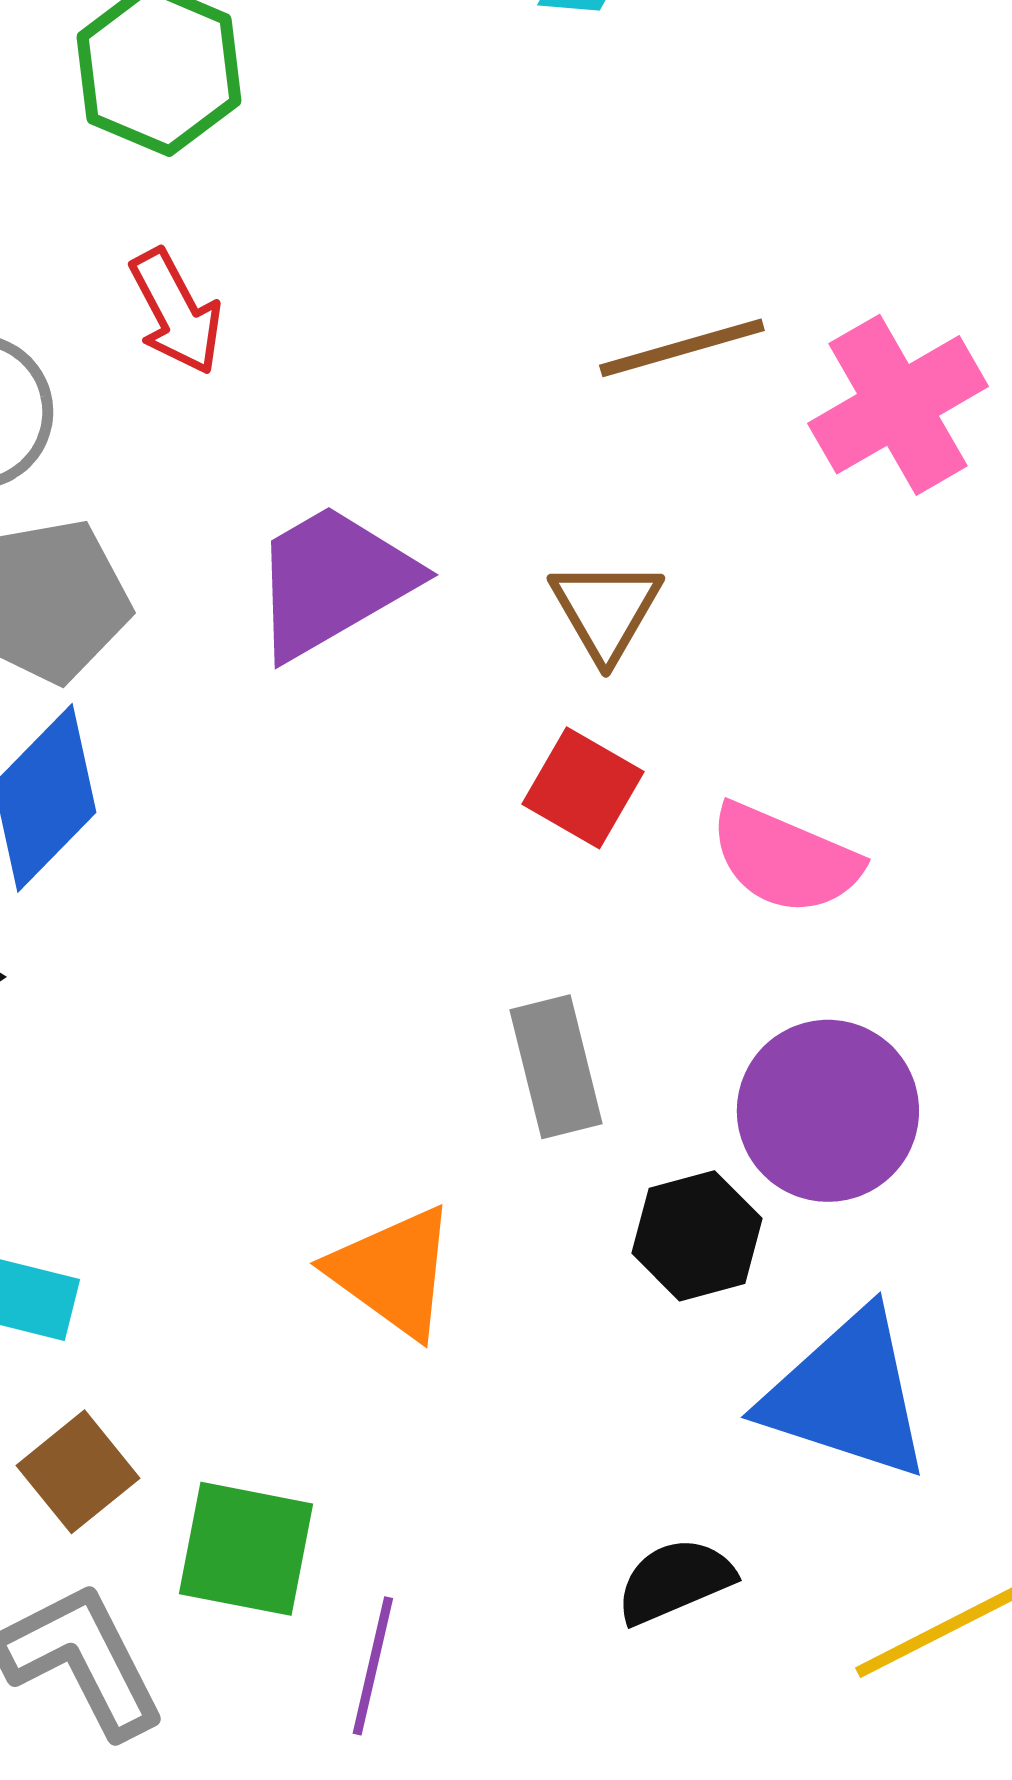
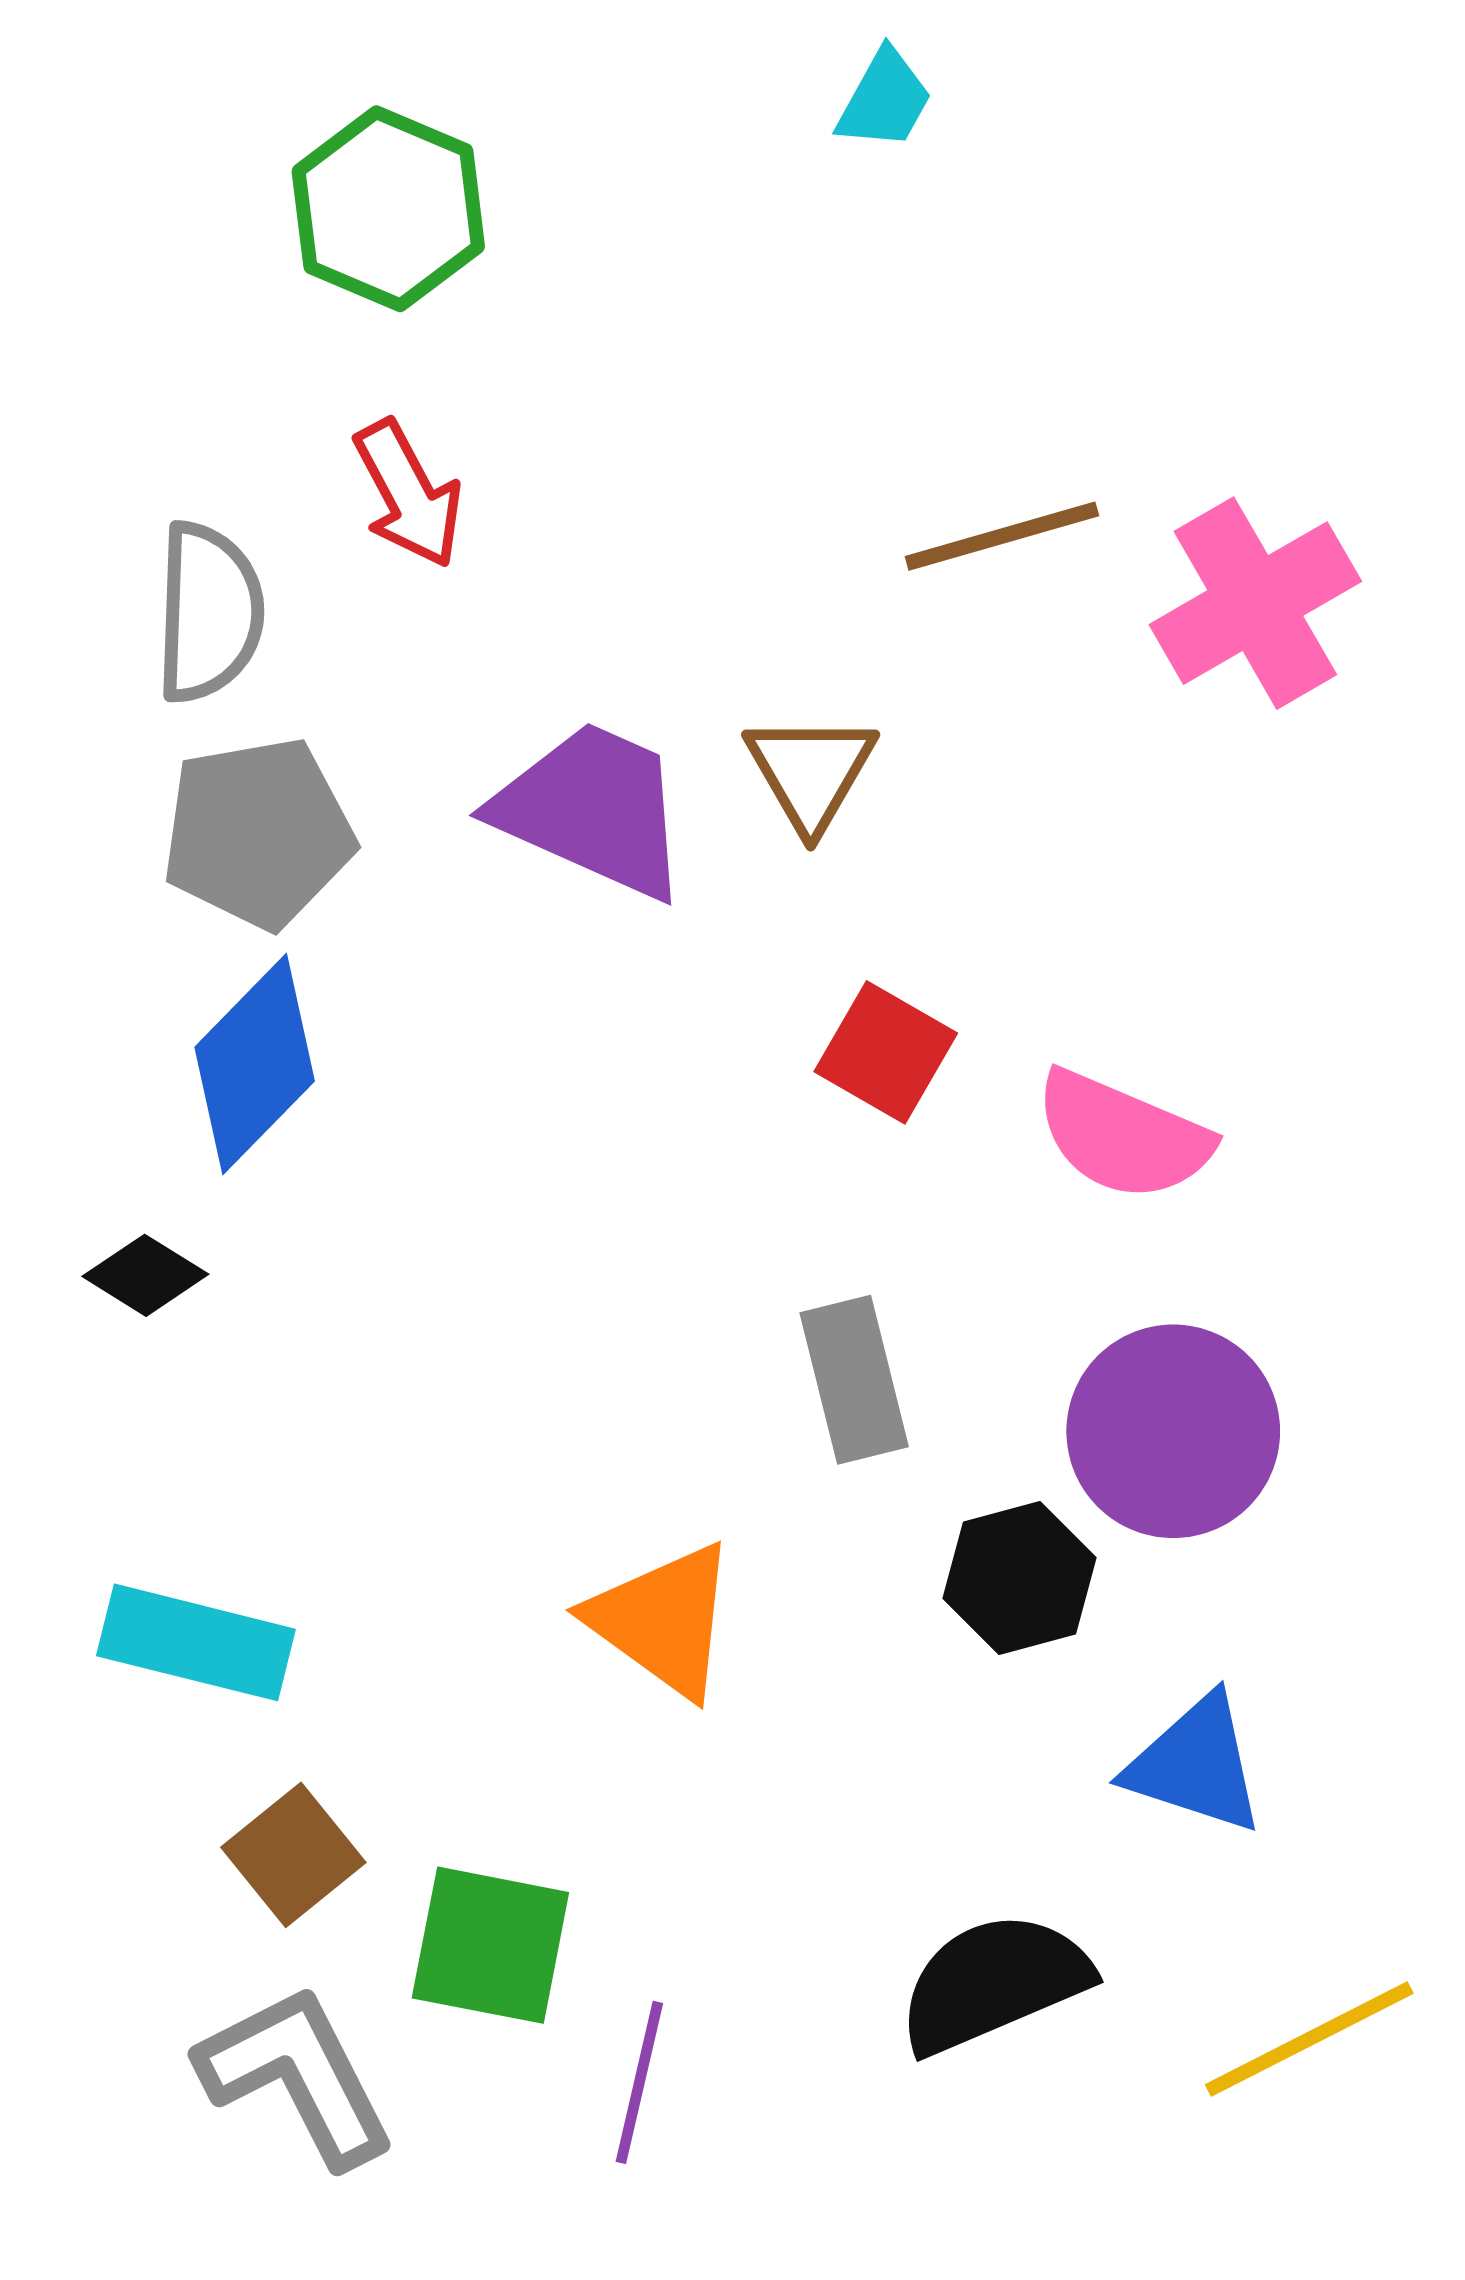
purple trapezoid: (333, 581) -> (592, 810), turned 54
brown triangle: (606, 610) -> (811, 772), moved
blue triangle: (847, 1395) -> (1195, 1764), size x0.7
black semicircle: (675, 1581) -> (994, 1983), size x1.4

